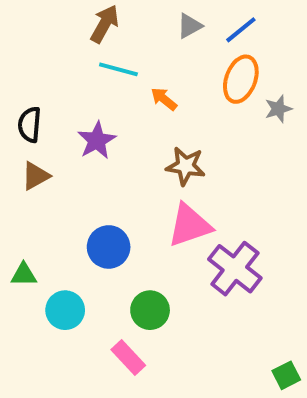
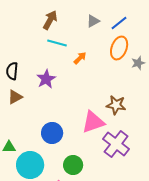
orange arrow: (164, 99) -> (80, 58), turned 96
brown star: (186, 166) -> (116, 105), moved
cyan circle: (65, 310) -> (30, 165), size x1.4

